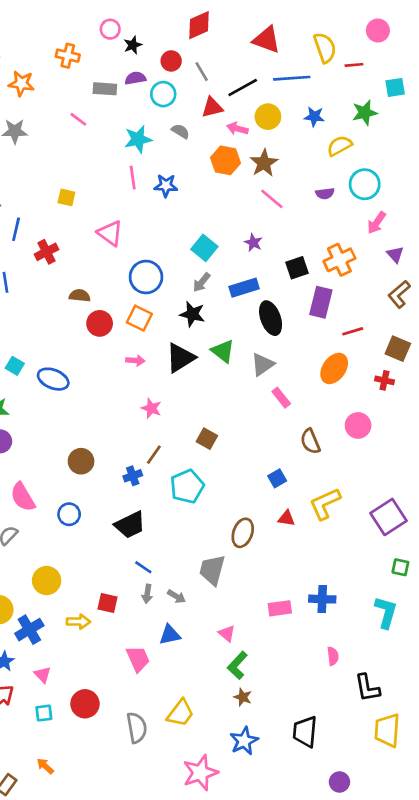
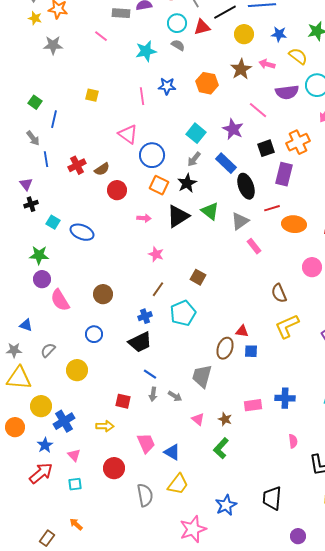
cyan circle: (163, 94) -> (177, 23), moved
pink arrow: (237, 129) -> (267, 64), moved
yellow semicircle: (339, 146) -> (298, 56), turned 66
orange hexagon: (225, 160) -> (207, 83), moved
pink line: (133, 178) -> (142, 96), moved
purple semicircle: (325, 194) -> (287, 92), size x1.6
pink line: (272, 199) -> (258, 110), moved
pink triangle: (110, 233) -> (128, 134), moved
purple star: (253, 243) -> (233, 129), size x1.5
red cross: (47, 252) -> (77, 165), moved
blue rectangle: (244, 288) -> (226, 163), turned 60
brown semicircle: (80, 296) -> (102, 169), turned 140
black star: (192, 314) -> (187, 183), turned 30
orange square: (139, 318) -> (159, 185), moved
red line: (353, 331) -> (272, 208), moved
orange ellipse: (334, 368) -> (294, 224), turned 60
brown semicircle: (310, 441) -> (279, 293), moved
blue cross: (133, 476) -> (145, 316), moved
blue square: (277, 478) -> (251, 351), moved, turned 32
pink semicircle: (23, 497) -> (60, 300), moved
red triangle: (286, 518) -> (242, 331), moved
yellow circle: (47, 581) -> (77, 370), moved
yellow arrow: (78, 622) -> (105, 426), moved
pink triangle: (227, 634) -> (198, 419), moved
blue triangle: (170, 635) -> (172, 452), moved, turned 42
brown star: (243, 697) -> (225, 419), moved
red circle: (85, 704) -> (114, 468), moved

